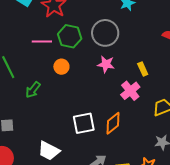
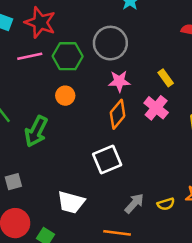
pink line: (42, 41) -> (30, 56), moved
green arrow: (33, 90) -> (36, 131), size x1.4
orange diamond: (113, 123) -> (118, 114), moved

